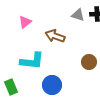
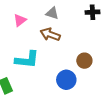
gray triangle: (78, 15) -> (52, 13), moved
blue circle: (52, 85) -> (66, 80), moved

